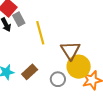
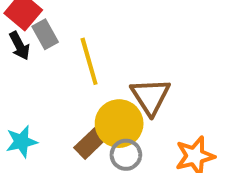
yellow circle: (79, 67) -> (119, 124), moved
brown rectangle: (30, 72) -> (91, 143), moved

